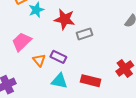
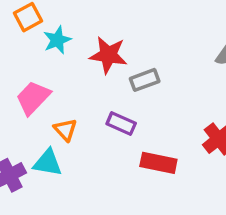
purple rectangle: (58, 57) -> (121, 124), moved
cyan triangle: (59, 81) -> (48, 163), moved

